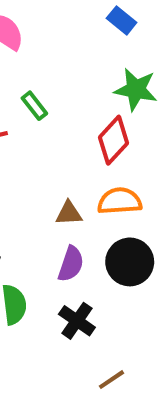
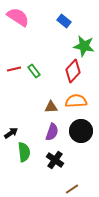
blue rectangle: (122, 20) -> (64, 21), moved
green rectangle: (34, 106) -> (34, 71), moved

